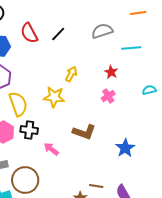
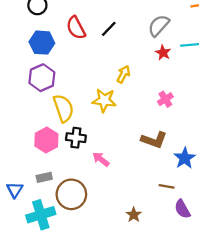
gray semicircle: (102, 31) -> (159, 26), turned -30
red star: (111, 72) -> (163, 53), moved
brown L-shape: (84, 132) -> (154, 140), moved
brown line: (96, 186) -> (167, 186), moved

